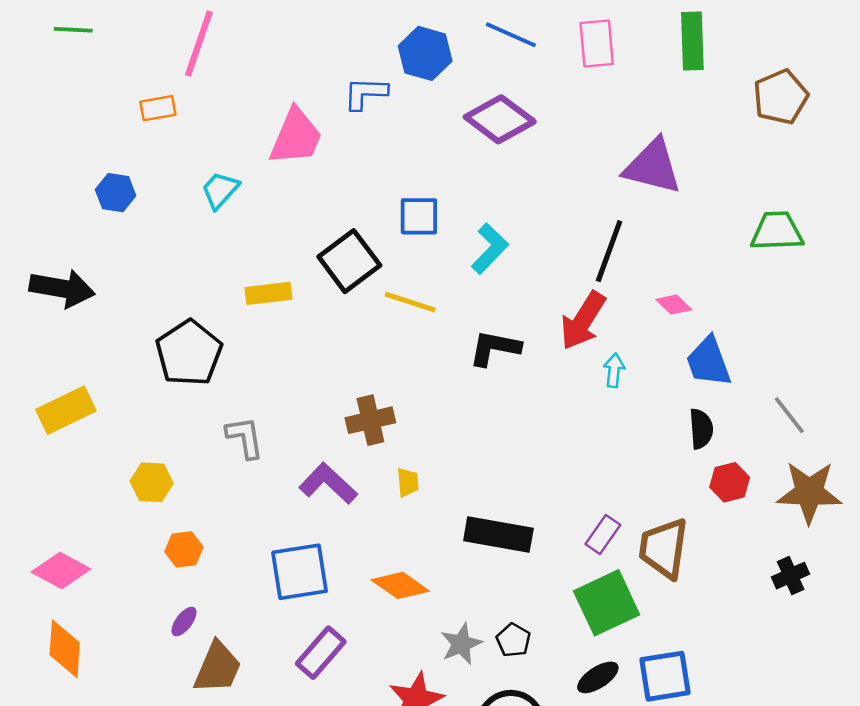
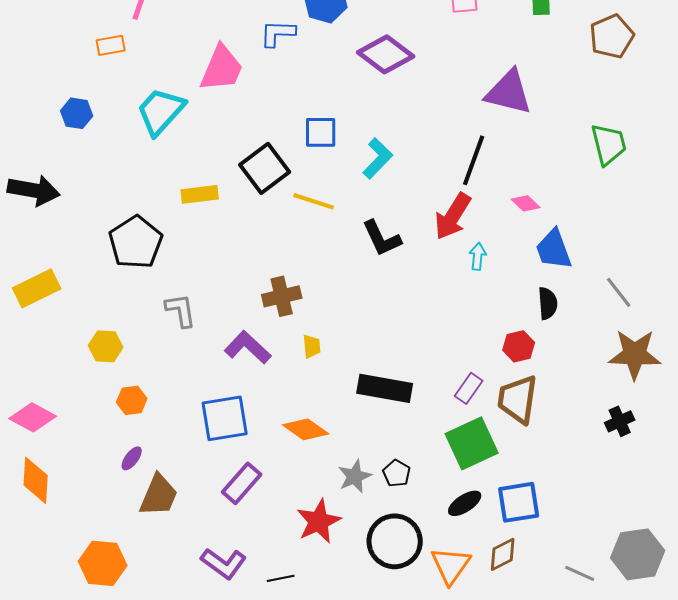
cyan trapezoid: (220, 190) -> (161, 111), size x1.6
green trapezoid: (777, 231) -> (609, 144), turned 78
black L-shape: (495, 348) -> (382, 238), turned -126
red hexagon: (730, 482) -> (519, 346), moved

